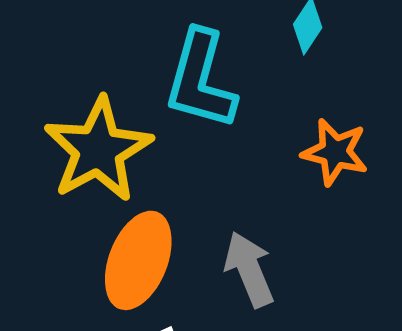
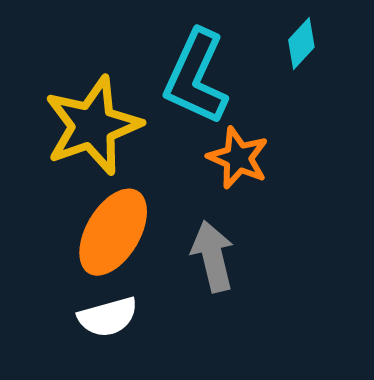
orange star: (335, 152) -> (238, 158), moved

